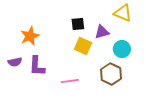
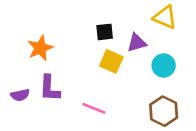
purple semicircle: (15, 62) -> (20, 95), moved
brown hexagon: (111, 74) -> (164, 111), moved
pink line: (70, 81) -> (94, 108), turned 30

